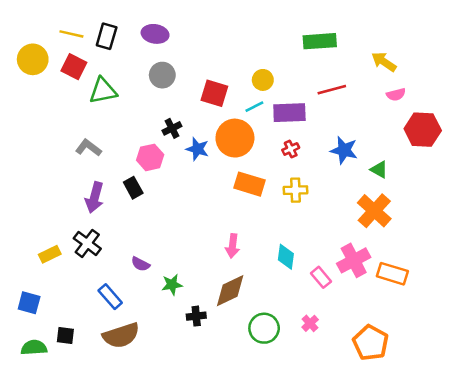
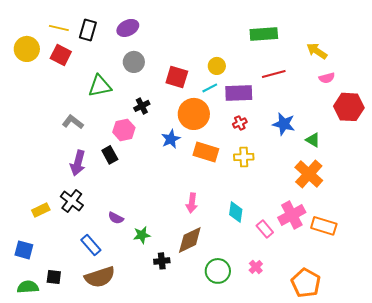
purple ellipse: (155, 34) -> (128, 28), turned -35
green triangle: (103, 91) -> (100, 86), moved
blue star: (197, 149) -> (171, 139), moved, turned 30

